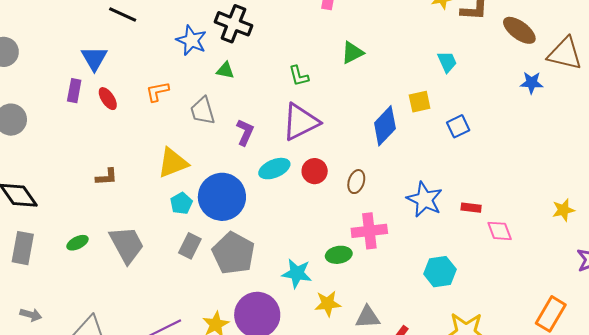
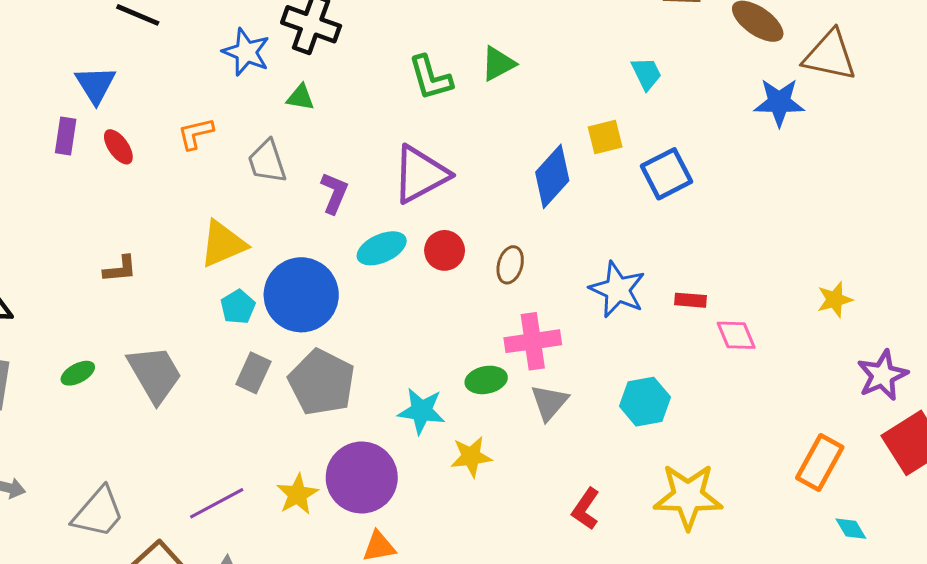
green L-shape: (299, 76) -> (430, 78), moved, size x1.4
blue star: (532, 83) -> (779, 102), size x1.4
blue square: (458, 126) -> (666, 174), size x1.4
gray triangle: (368, 317) -> (549, 402), moved, turned -44

